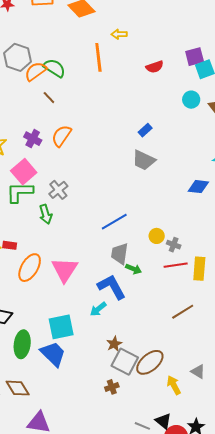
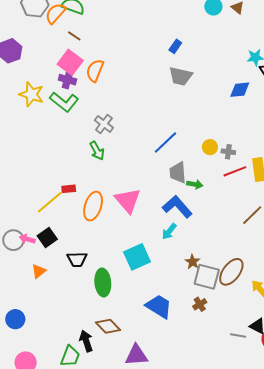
pink square: (24, 172) -> (70, 62), moved
green L-shape: (20, 192) -> (64, 102), moved, turned -128
blue trapezoid: (53, 354) -> (159, 306), moved

